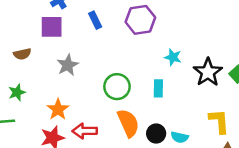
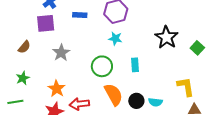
blue rectangle: (95, 20) -> (80, 15), turned -56
brown semicircle: (22, 54) -> (24, 47), turned -32
cyan star: (173, 57) -> (115, 39), moved
black star: (208, 72) -> (166, 37), moved

